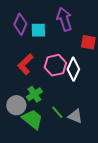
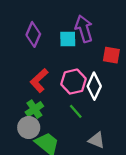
cyan square: (38, 30) -> (68, 39), moved
green cross: (34, 94) -> (34, 109), moved
green line: (57, 112) -> (76, 111), moved

